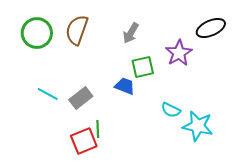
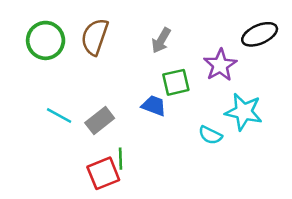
cyan star: (198, 126) -> (244, 112), moved

